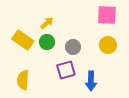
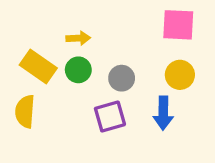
yellow arrow: (47, 23) -> (78, 38), turned 40
yellow semicircle: (23, 80) -> (25, 111), moved
blue arrow: (91, 81) -> (163, 113), moved

